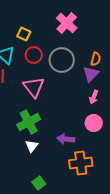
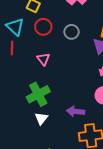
gray circle: (62, 60) -> (72, 32), size x0.6
pink triangle: (34, 87) -> (43, 59), size x0.6

